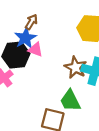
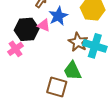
blue star: (25, 38) -> (58, 16), moved

